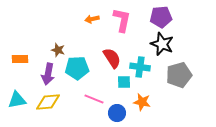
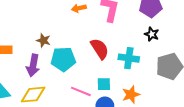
black star: (162, 44) -> (152, 34), size x0.6
cyan square: (124, 82) -> (104, 84), moved
orange star: (142, 102) -> (131, 95), turned -30

